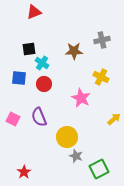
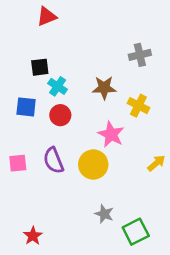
brown star: (74, 51) -> (104, 88), moved
pink square: (13, 119) -> (18, 163), turned -32
yellow circle: (67, 137) -> (93, 165), moved

